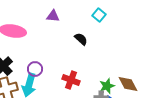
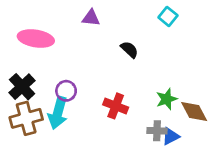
cyan square: (99, 15) -> (168, 16), moved
green star: (107, 86) -> (167, 99), moved

